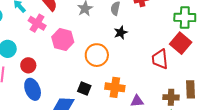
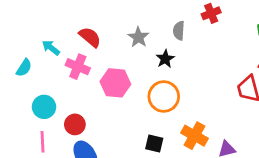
black star: (121, 33) -> (165, 59), moved
orange cross: (115, 87) -> (195, 136), turned 30

